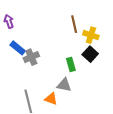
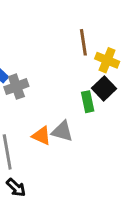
green rectangle: (71, 64) -> (88, 102), moved
orange triangle: (51, 99) -> (41, 136), moved

